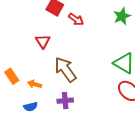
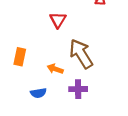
orange rectangle: (12, 76) -> (20, 57), turned 42
orange arrow: (35, 84) -> (55, 69), moved

